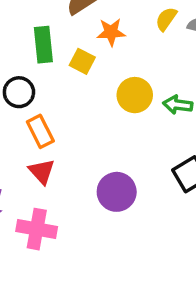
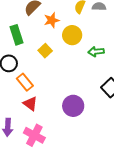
yellow square: (82, 61) -> (45, 51), moved, turned 32
yellow circle: (135, 95) -> (72, 35), moved
pink cross: (37, 229) -> (34, 135), turned 30

